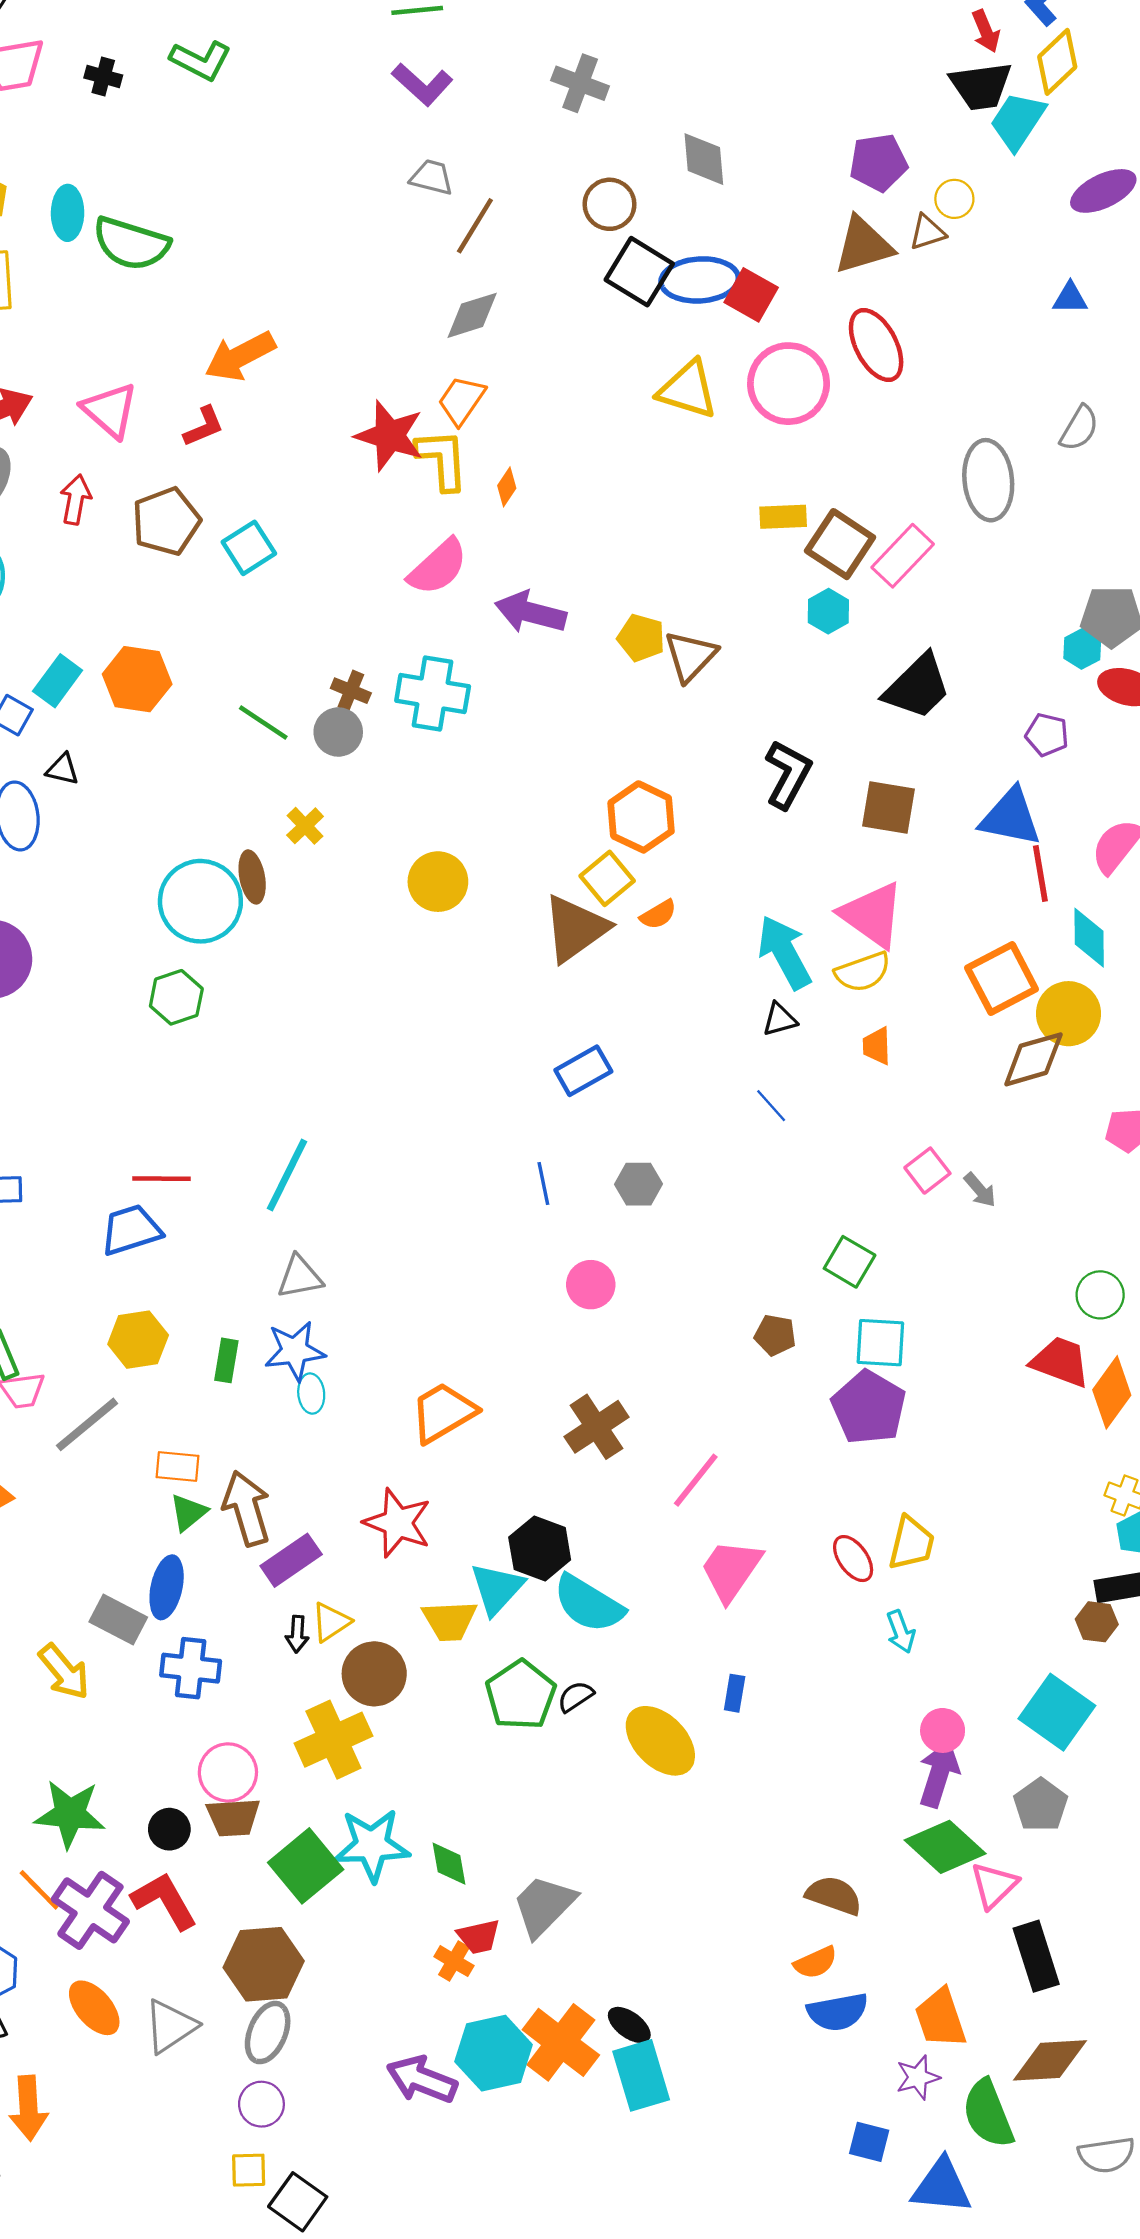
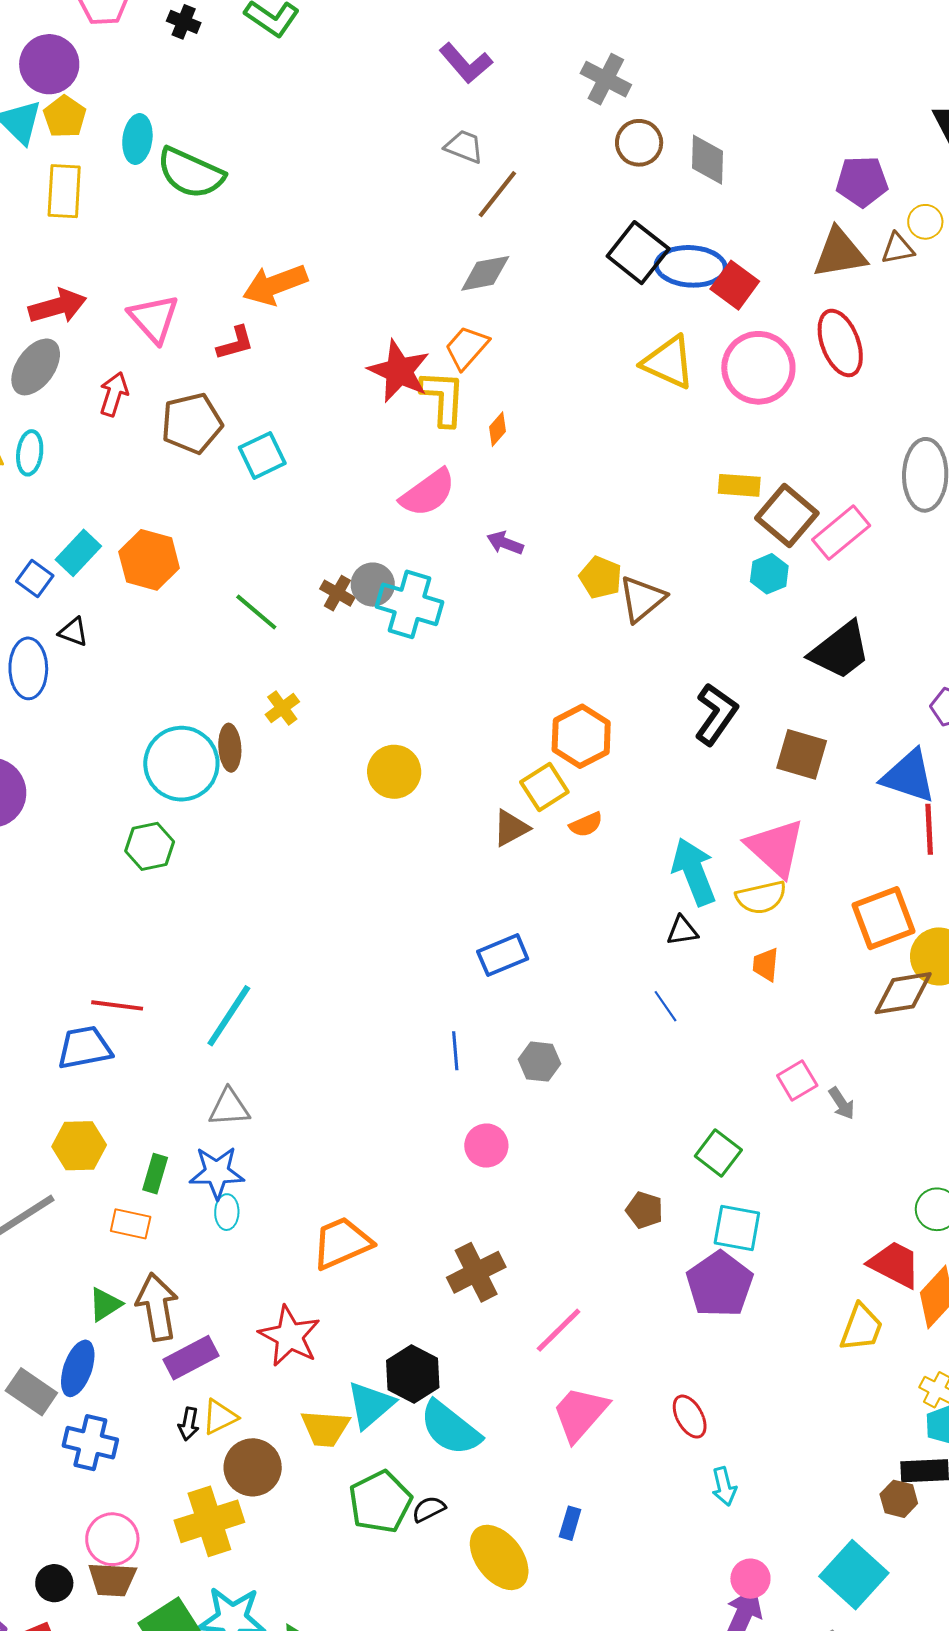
brown circle: (609, 204) -> (639, 143), moved
purple arrow: (531, 612) -> (505, 543), size x0.6
gray circle: (338, 732) -> (373, 585), moved
brown triangle: (575, 928) -> (511, 828), size x0.6
orange rectangle: (177, 1466) -> (131, 1224), moved
yellow trapezoid: (911, 1543) -> (861, 1328), moved

